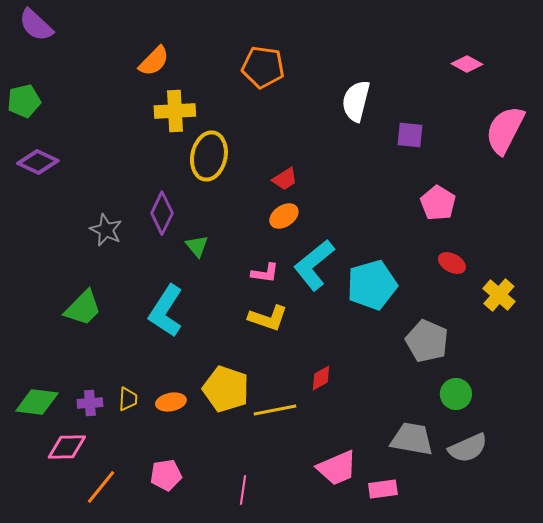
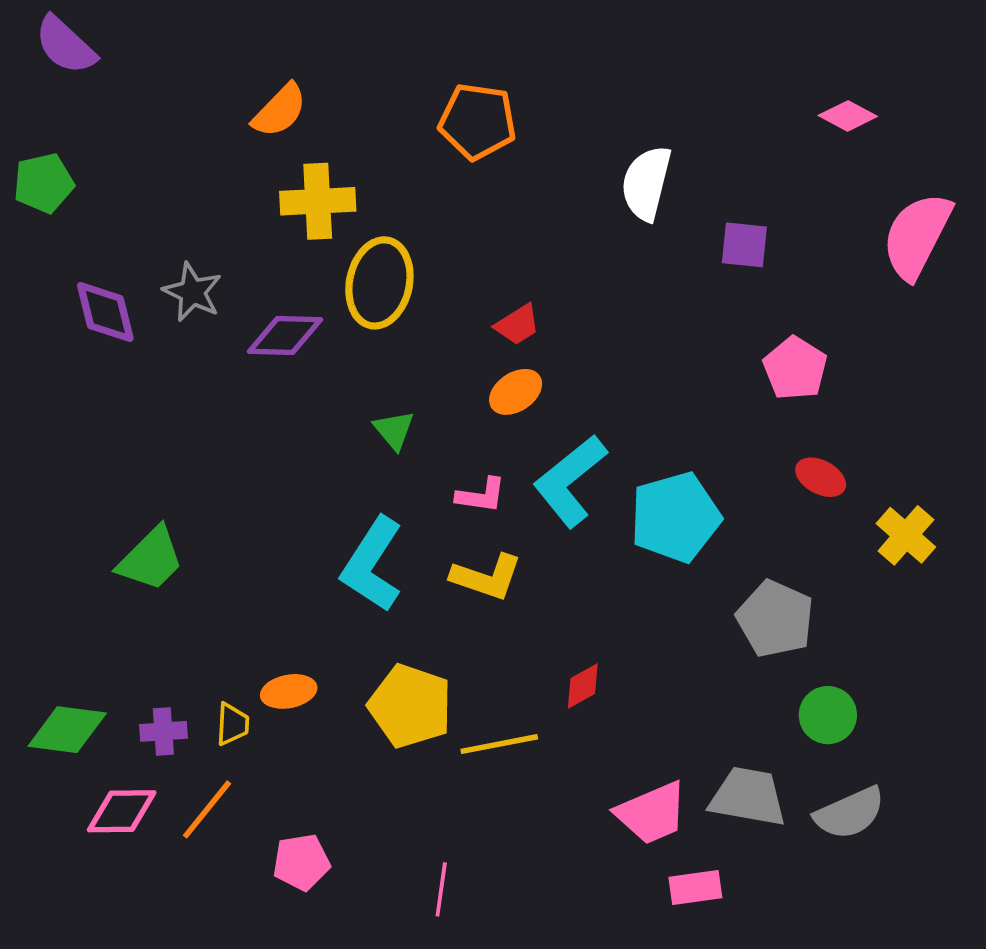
purple diamond: (38, 162) -> (105, 312), moved, turned 51
purple diamond: (162, 213) -> (285, 336), moved, turned 66
gray star: (106, 230) -> (192, 292), moved
green triangle: (197, 246) -> (394, 430), moved
cyan L-shape: (166, 311) -> (372, 564), moved
orange ellipse: (171, 402) -> (289, 691), moved
pink trapezoid: (337, 468) -> (652, 813), moved
orange line: (101, 487) -> (207, 809), moved

